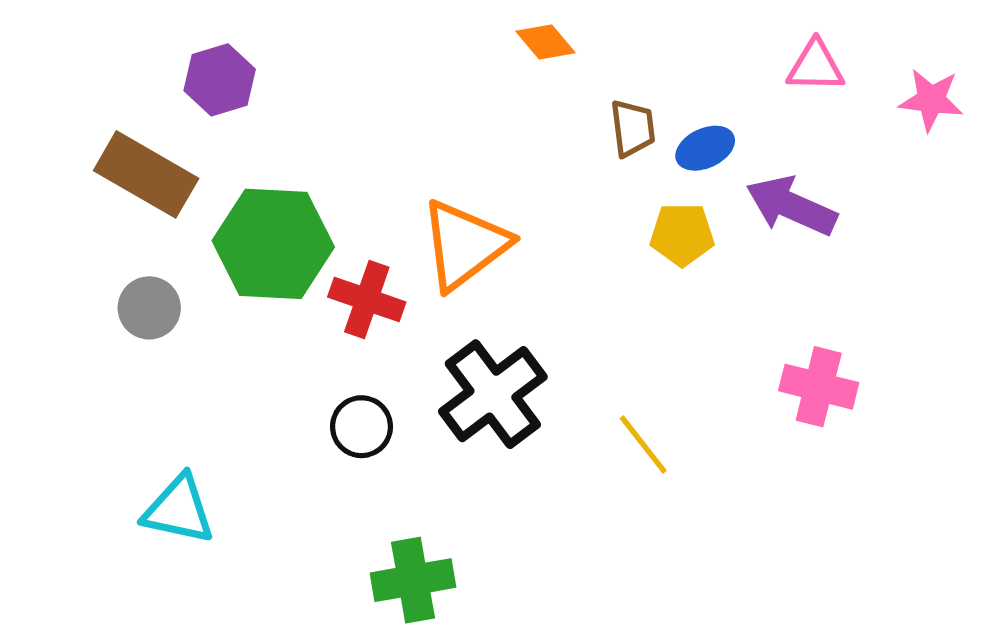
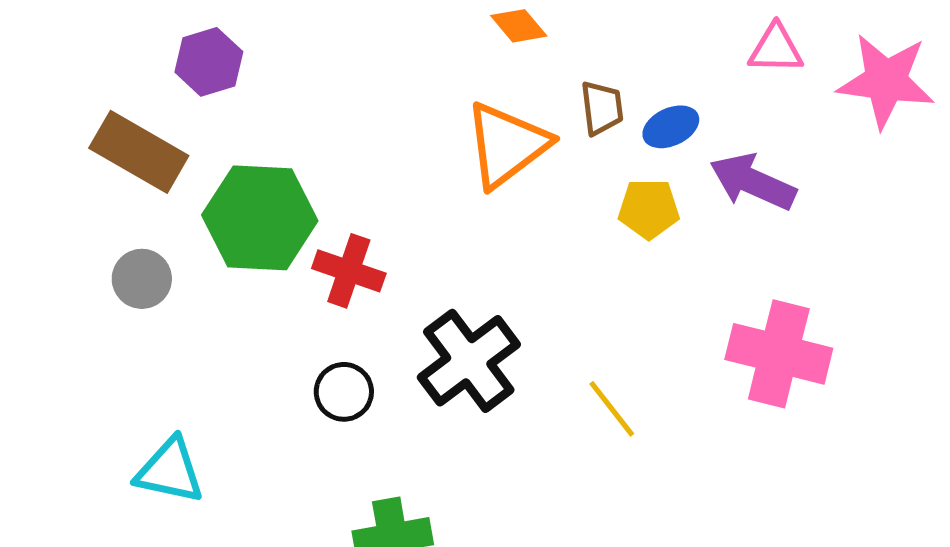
pink star: (931, 100) -> (886, 81), size x1.6
orange triangle: (464, 245) -> (507, 145), moved
pink cross: (819, 387) -> (779, 354), size x1.4

